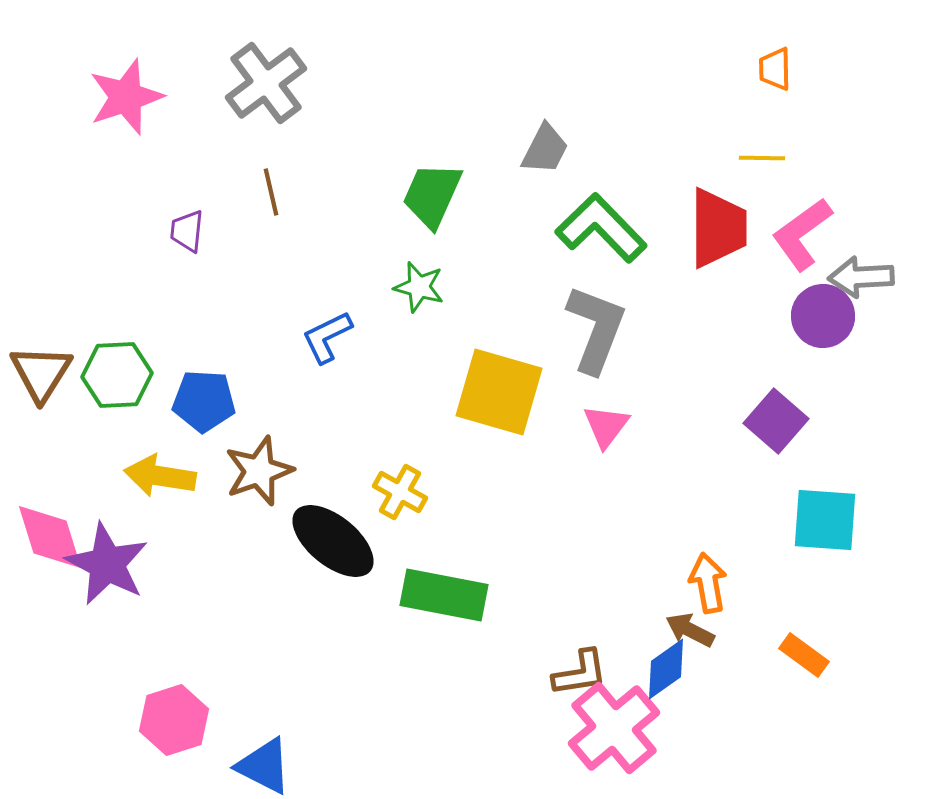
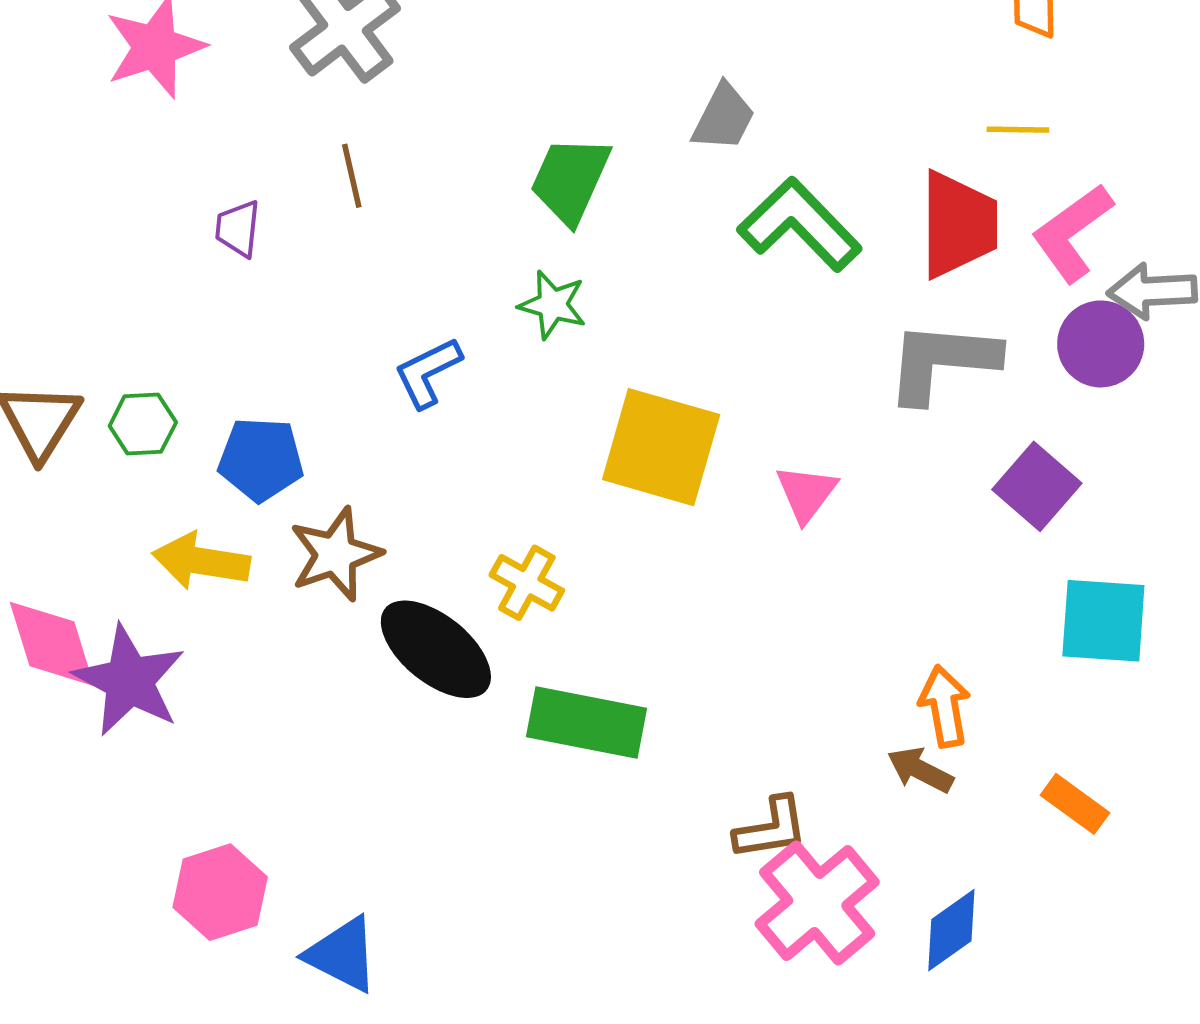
gray L-shape: (596, 329) -> (942, 362), moved, turned -106
green hexagon: (117, 375) -> (143, 424), size x0.7
blue diamond: (666, 669) -> (951, 930), moved

